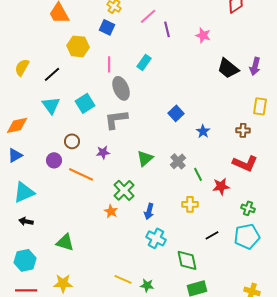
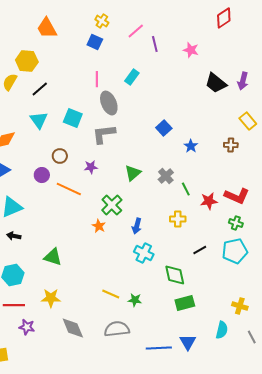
yellow hexagon: (78, 46) -> (27, 61), moved
cyan square: (85, 103) -> (73, 118), turned -36
yellow rectangle: (260, 106) -> (248, 121), turned -48
red L-shape: (245, 163) -> (237, 196), moved

